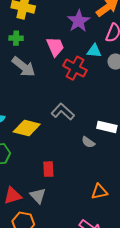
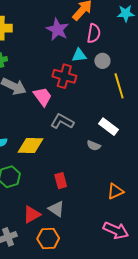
pink trapezoid: (55, 47) -> (43, 97), moved
white rectangle: (107, 127) -> (108, 127), turned 36

